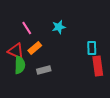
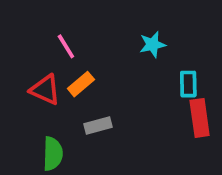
cyan star: (59, 27) -> (153, 44), moved
green semicircle: (20, 65) -> (53, 154), moved

